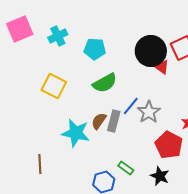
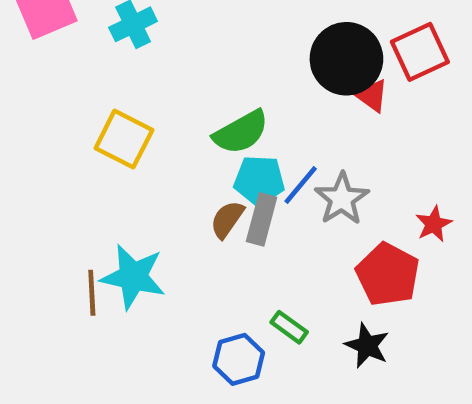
cyan pentagon: (95, 49) -> (259, 180), moved
cyan star: (76, 133) -> (133, 277), moved
brown line: (40, 164) -> (92, 293), moved

